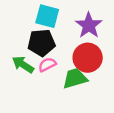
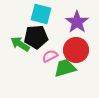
green arrow: (23, 65) -> (20, 44), moved
pink semicircle: (47, 65) -> (50, 56), moved

